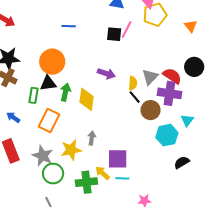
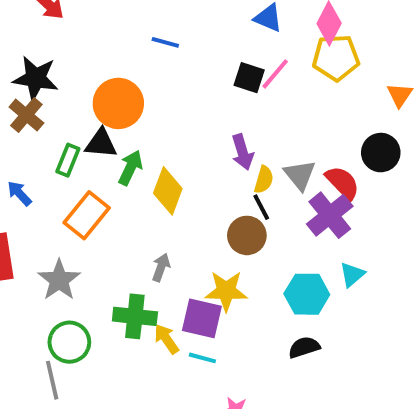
black circle: (194, 67) -> (381, 153), moved
purple arrow: (106, 74) -> (242, 152), moved, turned 42
gray triangle: (150, 77) -> (300, 175), turned -36
purple cross: (169, 93) -> (330, 215), turned 30
brown circle: (151, 110) -> (247, 235), moved
yellow star: (71, 150) -> (226, 291), moved
black semicircle: (182, 162) -> (304, 347), moved
green circle: (53, 174) -> (69, 342), moved
green cross: (86, 182) -> (135, 316), moved

